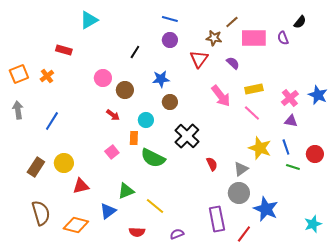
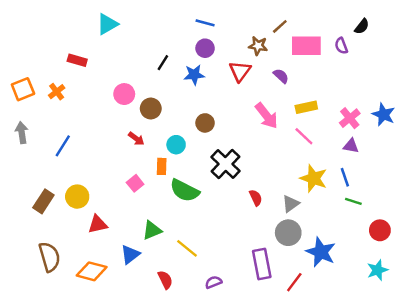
blue star: (161, 79) -> (194, 75), moved
red circle: (315, 154) -> (380, 230), moved
red semicircle: (137, 232) -> (165, 280), turned -119

